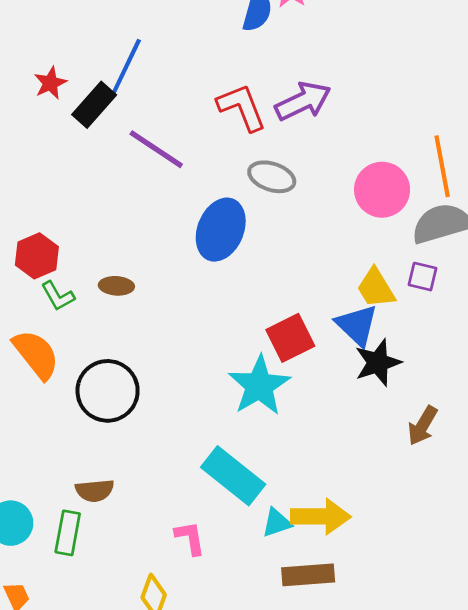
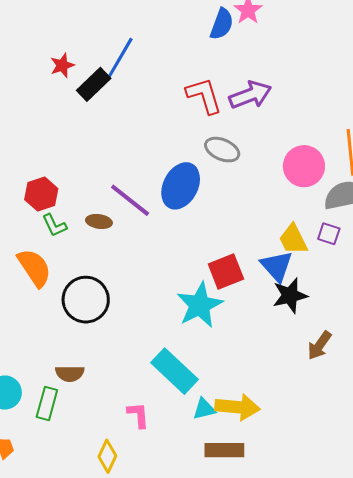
purple line: (156, 149) -> (130, 200), moved

